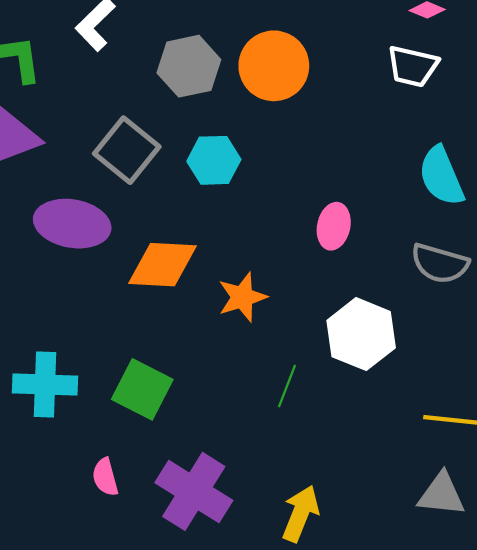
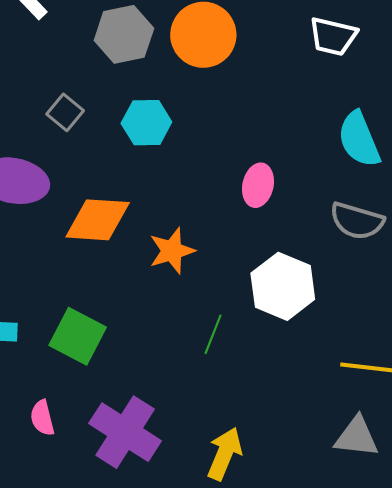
gray square: (127, 150) -> (65, 112), size x0.6

